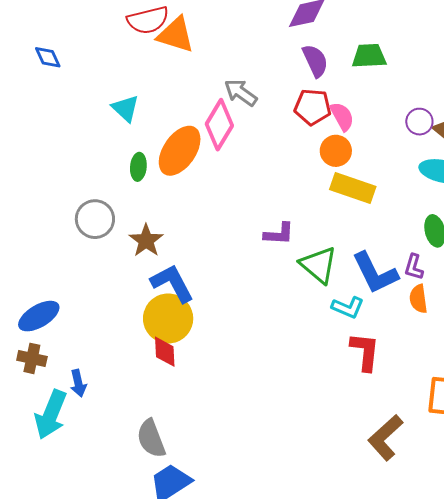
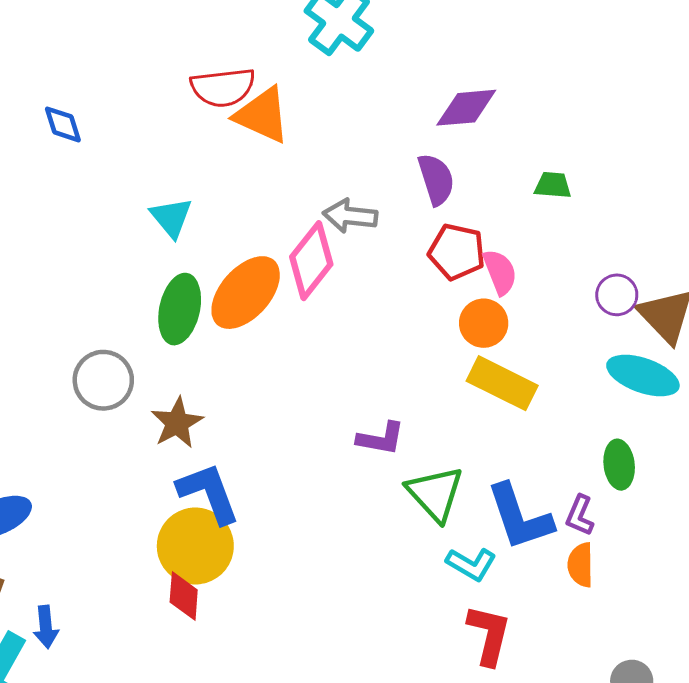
green trapezoid: (369, 56) -> (553, 185), size x0.7
purple semicircle: (315, 61) -> (436, 179), moved
gray arrow: (241, 93) -> (350, 216), turned -36
green ellipse: (138, 167) -> (180, 309), size x1.6

